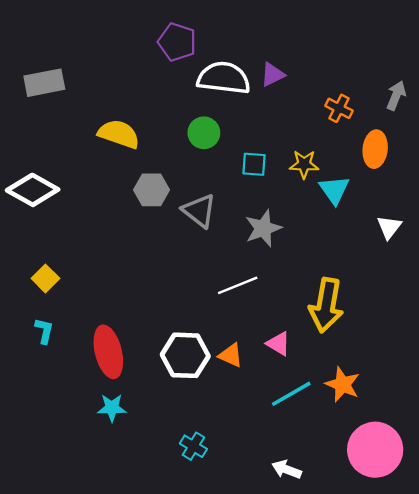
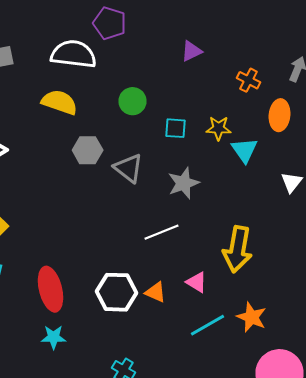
white semicircle: (224, 78) -> (74, 54), moved

